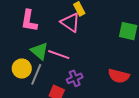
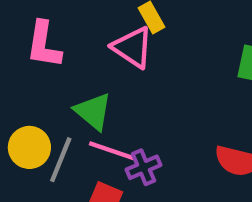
green triangle: (39, 51) -> (93, 111), moved
pink line: (59, 55) -> (112, 151), moved

